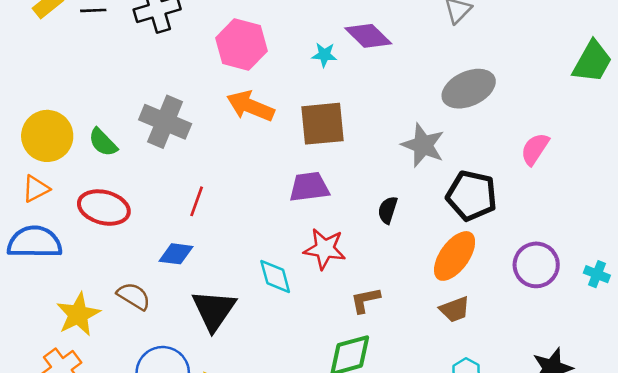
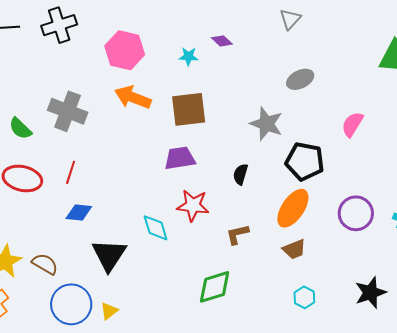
purple diamond: (368, 36) -> (222, 41), size x0.6
gray ellipse: (469, 89) -> (300, 79), size x0.7
red line: (197, 201) -> (71, 172), moved
brown semicircle: (134, 296) -> (45, 264), moved
brown L-shape: (365, 300) -> (237, 234), moved

